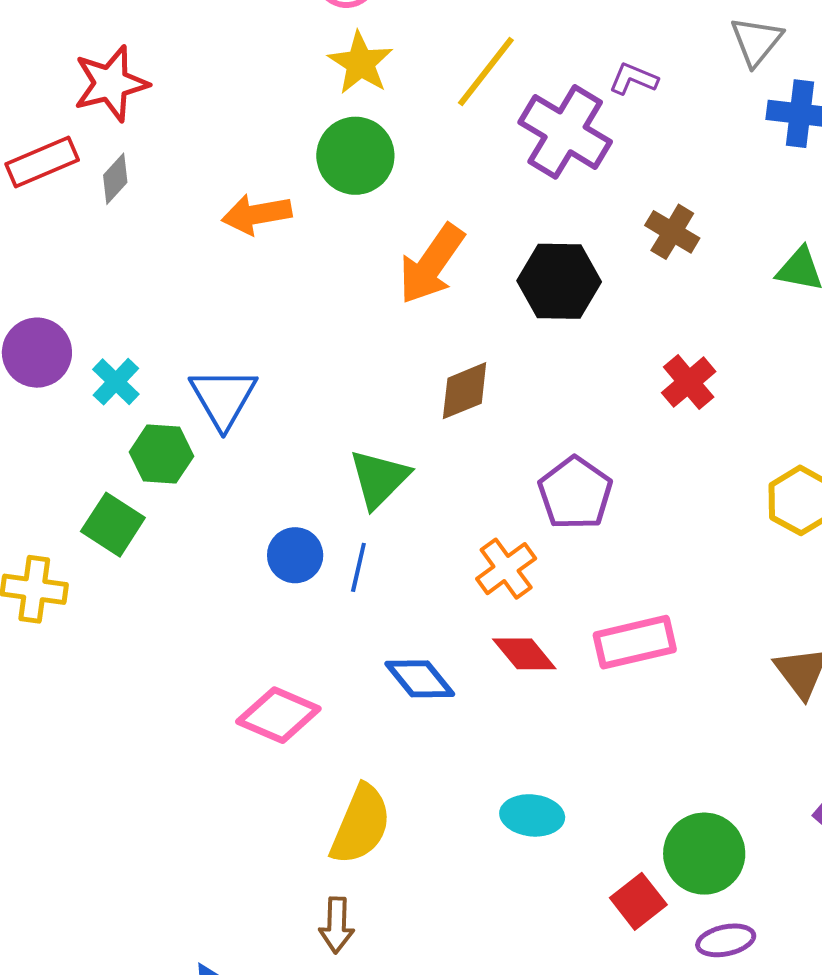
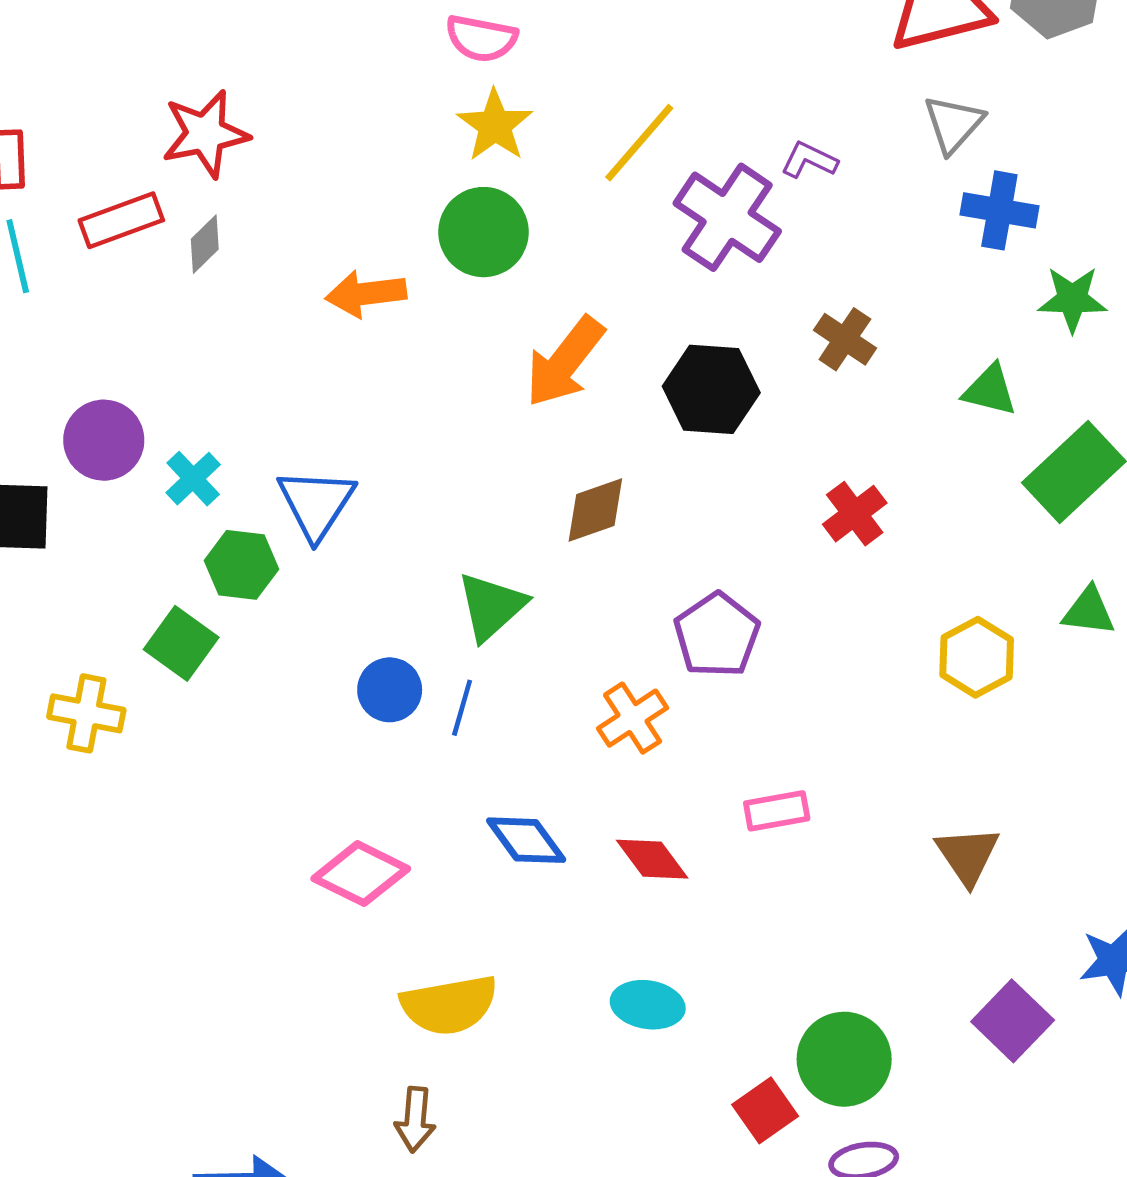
pink rectangle: (635, 642) -> (777, 811), size x0.7
red diamond: (524, 654) -> (652, 859), moved
yellow semicircle: (361, 825) -> (449, 1005), turned 54

